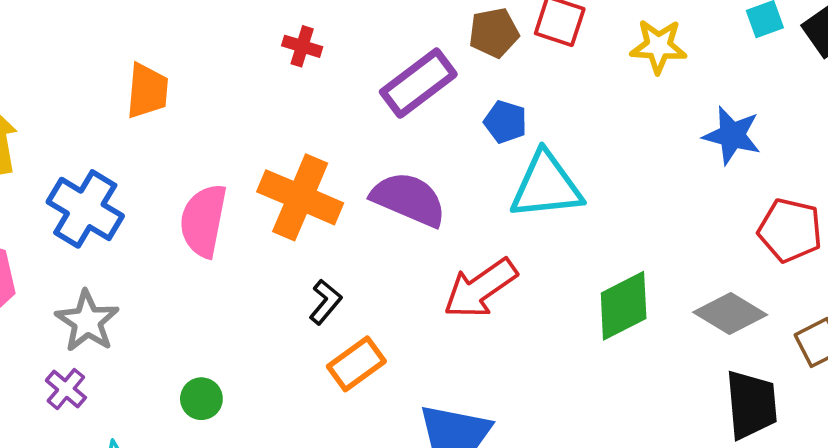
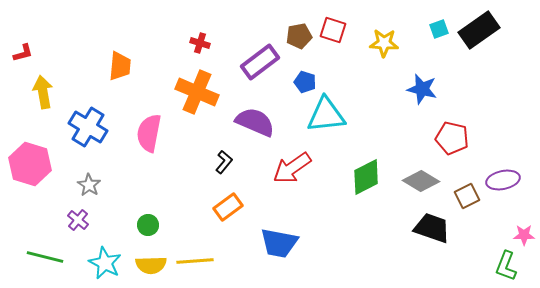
orange cross: (300, 197) -> (197, 92), moved
black L-shape: (325, 302) -> (224, 162), moved
gray star: (87, 321) -> (89, 185), size x0.7
black trapezoid: (751, 405) -> (432, 228), turned -66

